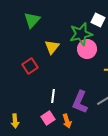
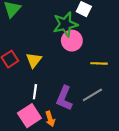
yellow triangle: (52, 47) -> (34, 60), moved
pink square: (48, 118) -> (29, 116), size x1.5

